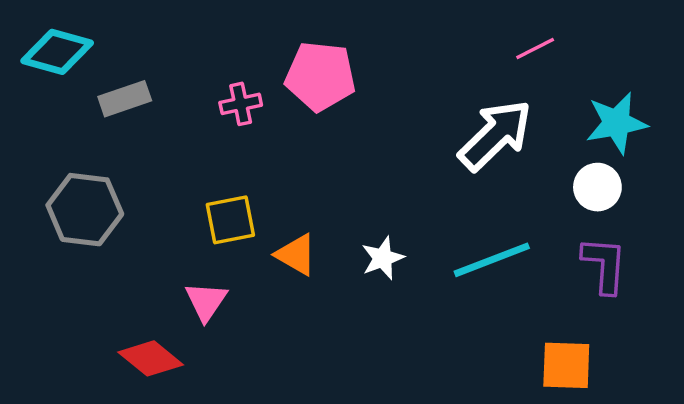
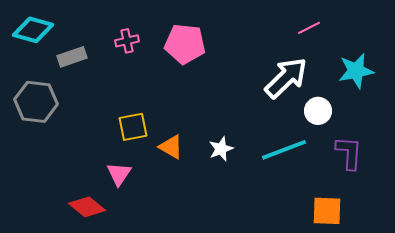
pink cross: (241, 104) -> (127, 41), moved
white circle: (597, 187) -> (318, 111), moved
gray hexagon: (85, 210) -> (36, 102), moved

